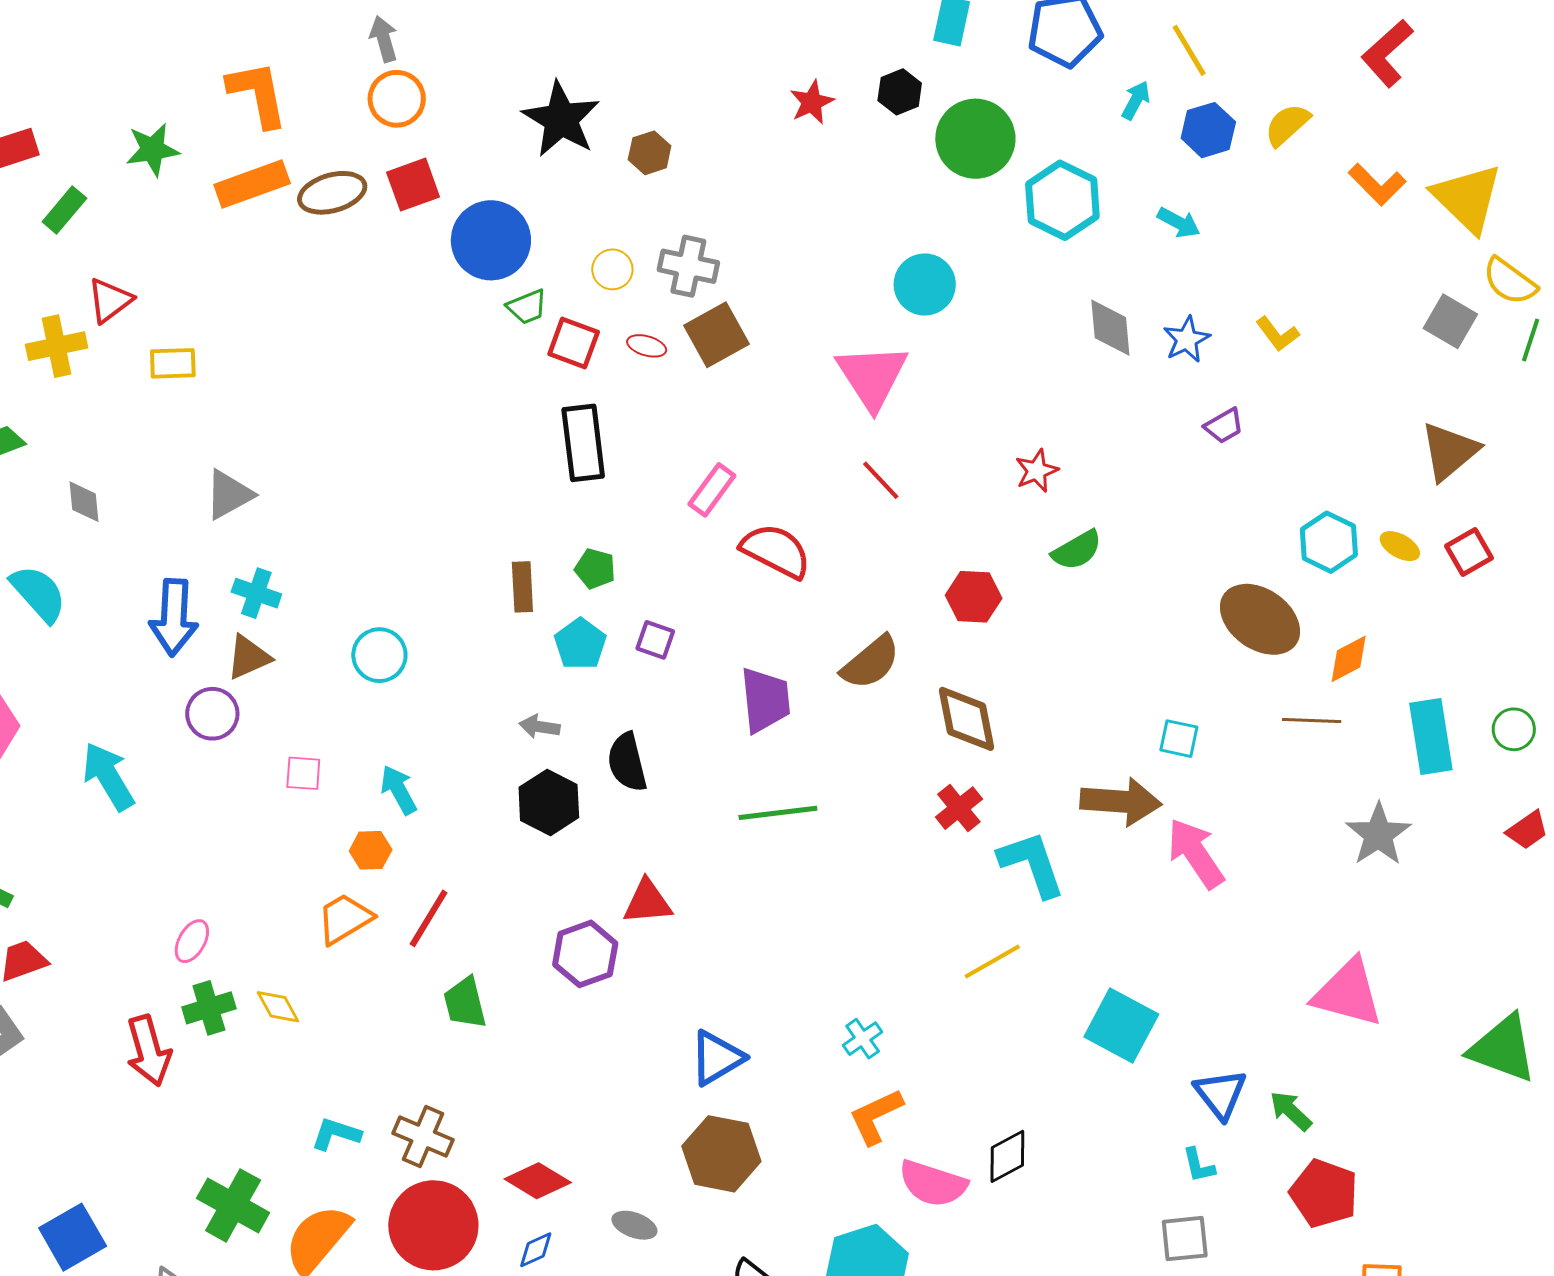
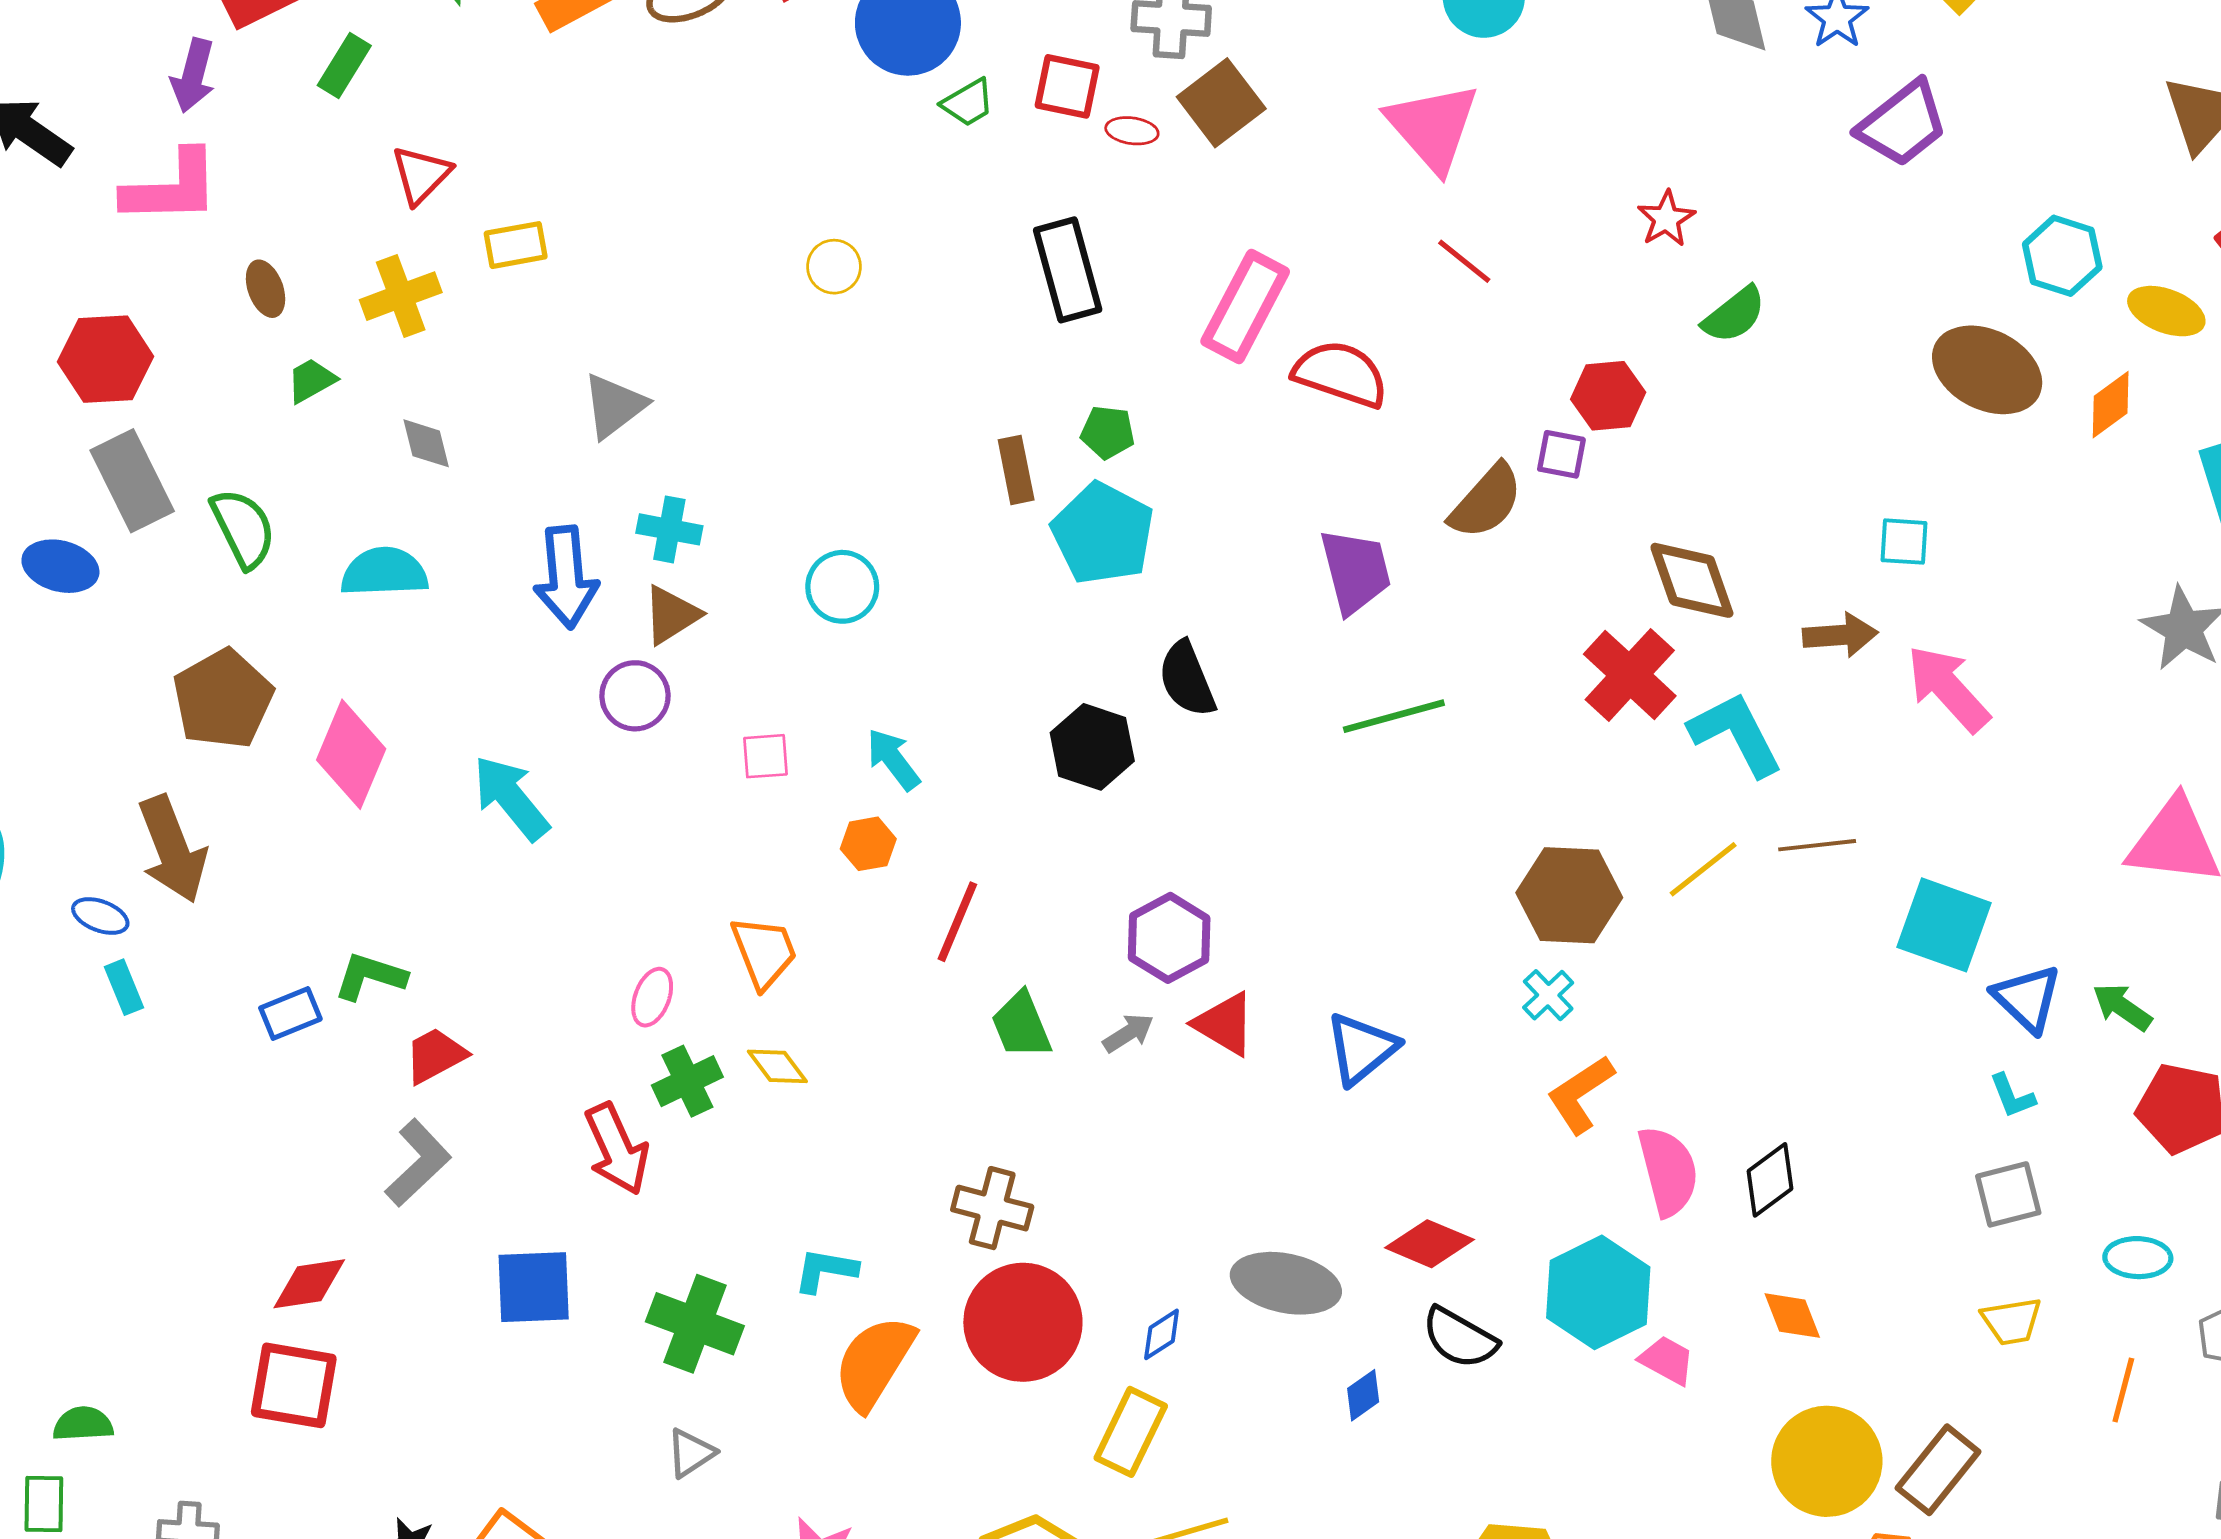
yellow circle: (612, 269) -> (834, 267), moved
red square: (574, 343) -> (1067, 86), moved
yellow cross: (57, 346) -> (401, 296), moved
purple trapezoid: (1224, 426) -> (1903, 124), size x1.8
pink rectangle: (712, 490) -> (1245, 306), size x1.5
yellow ellipse: (1400, 546) -> (2166, 311), moved, size x1.4
cyan semicircle: (38, 593) -> (384, 572), turned -42
purple square: (655, 640) -> (1561, 454), moved
cyan pentagon: (580, 644) -> (1103, 533), size x1.5
brown diamond: (967, 719) -> (1692, 580), moved
brown line: (1312, 720) -> (1817, 845), moved
gray arrow: (540, 727) -> (1128, 1033), moved, turned 147
brown arrow: (1121, 801) -> (1840, 635), size x0.7
red cross: (959, 808) -> (1630, 675), size x1.5
red triangle: (647, 902) -> (1225, 1024), moved, turned 44
orange trapezoid: (345, 919) -> (764, 952), moved, turned 108
cyan square: (1121, 1026) -> (1944, 925), moved
cyan L-shape: (336, 1134) -> (826, 1270), moved
brown hexagon: (721, 1154) -> (1569, 895), moved
black diamond: (1007, 1156) -> (1770, 1180), moved
red diamond: (538, 1181) -> (1429, 1244), moved
pink semicircle: (933, 1183) -> (1668, 1171), turned -114
green cross: (233, 1205) -> (695, 1324), moved
gray ellipse: (634, 1225) -> (1286, 1283), size x1.8
blue square: (73, 1237) -> (534, 1287), moved, turned 36

